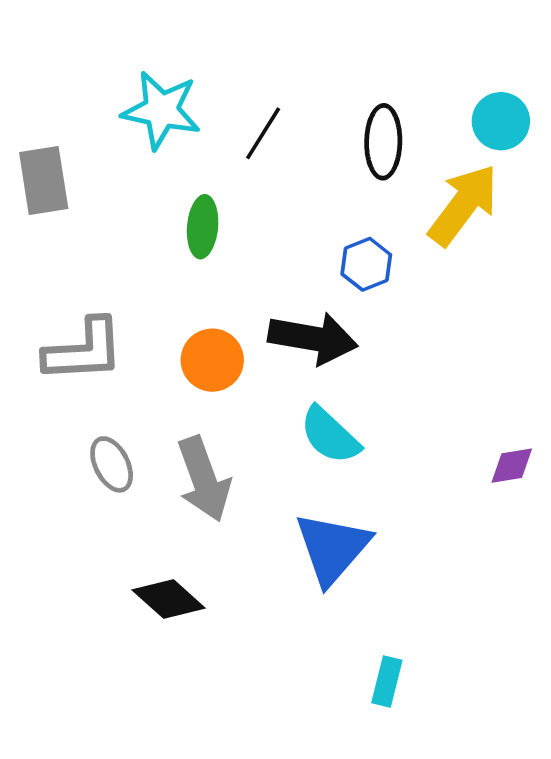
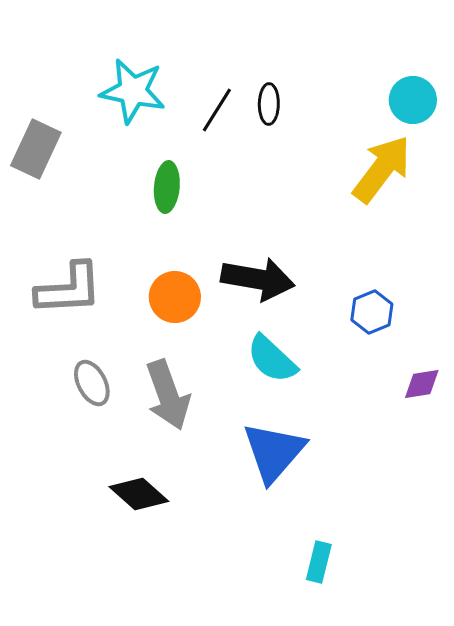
black ellipse: (383, 142) -> (269, 104), moved, size x0.7
gray rectangle: (44, 181) -> (36, 149), turned 34
blue hexagon: (366, 264) -> (372, 312), moved

